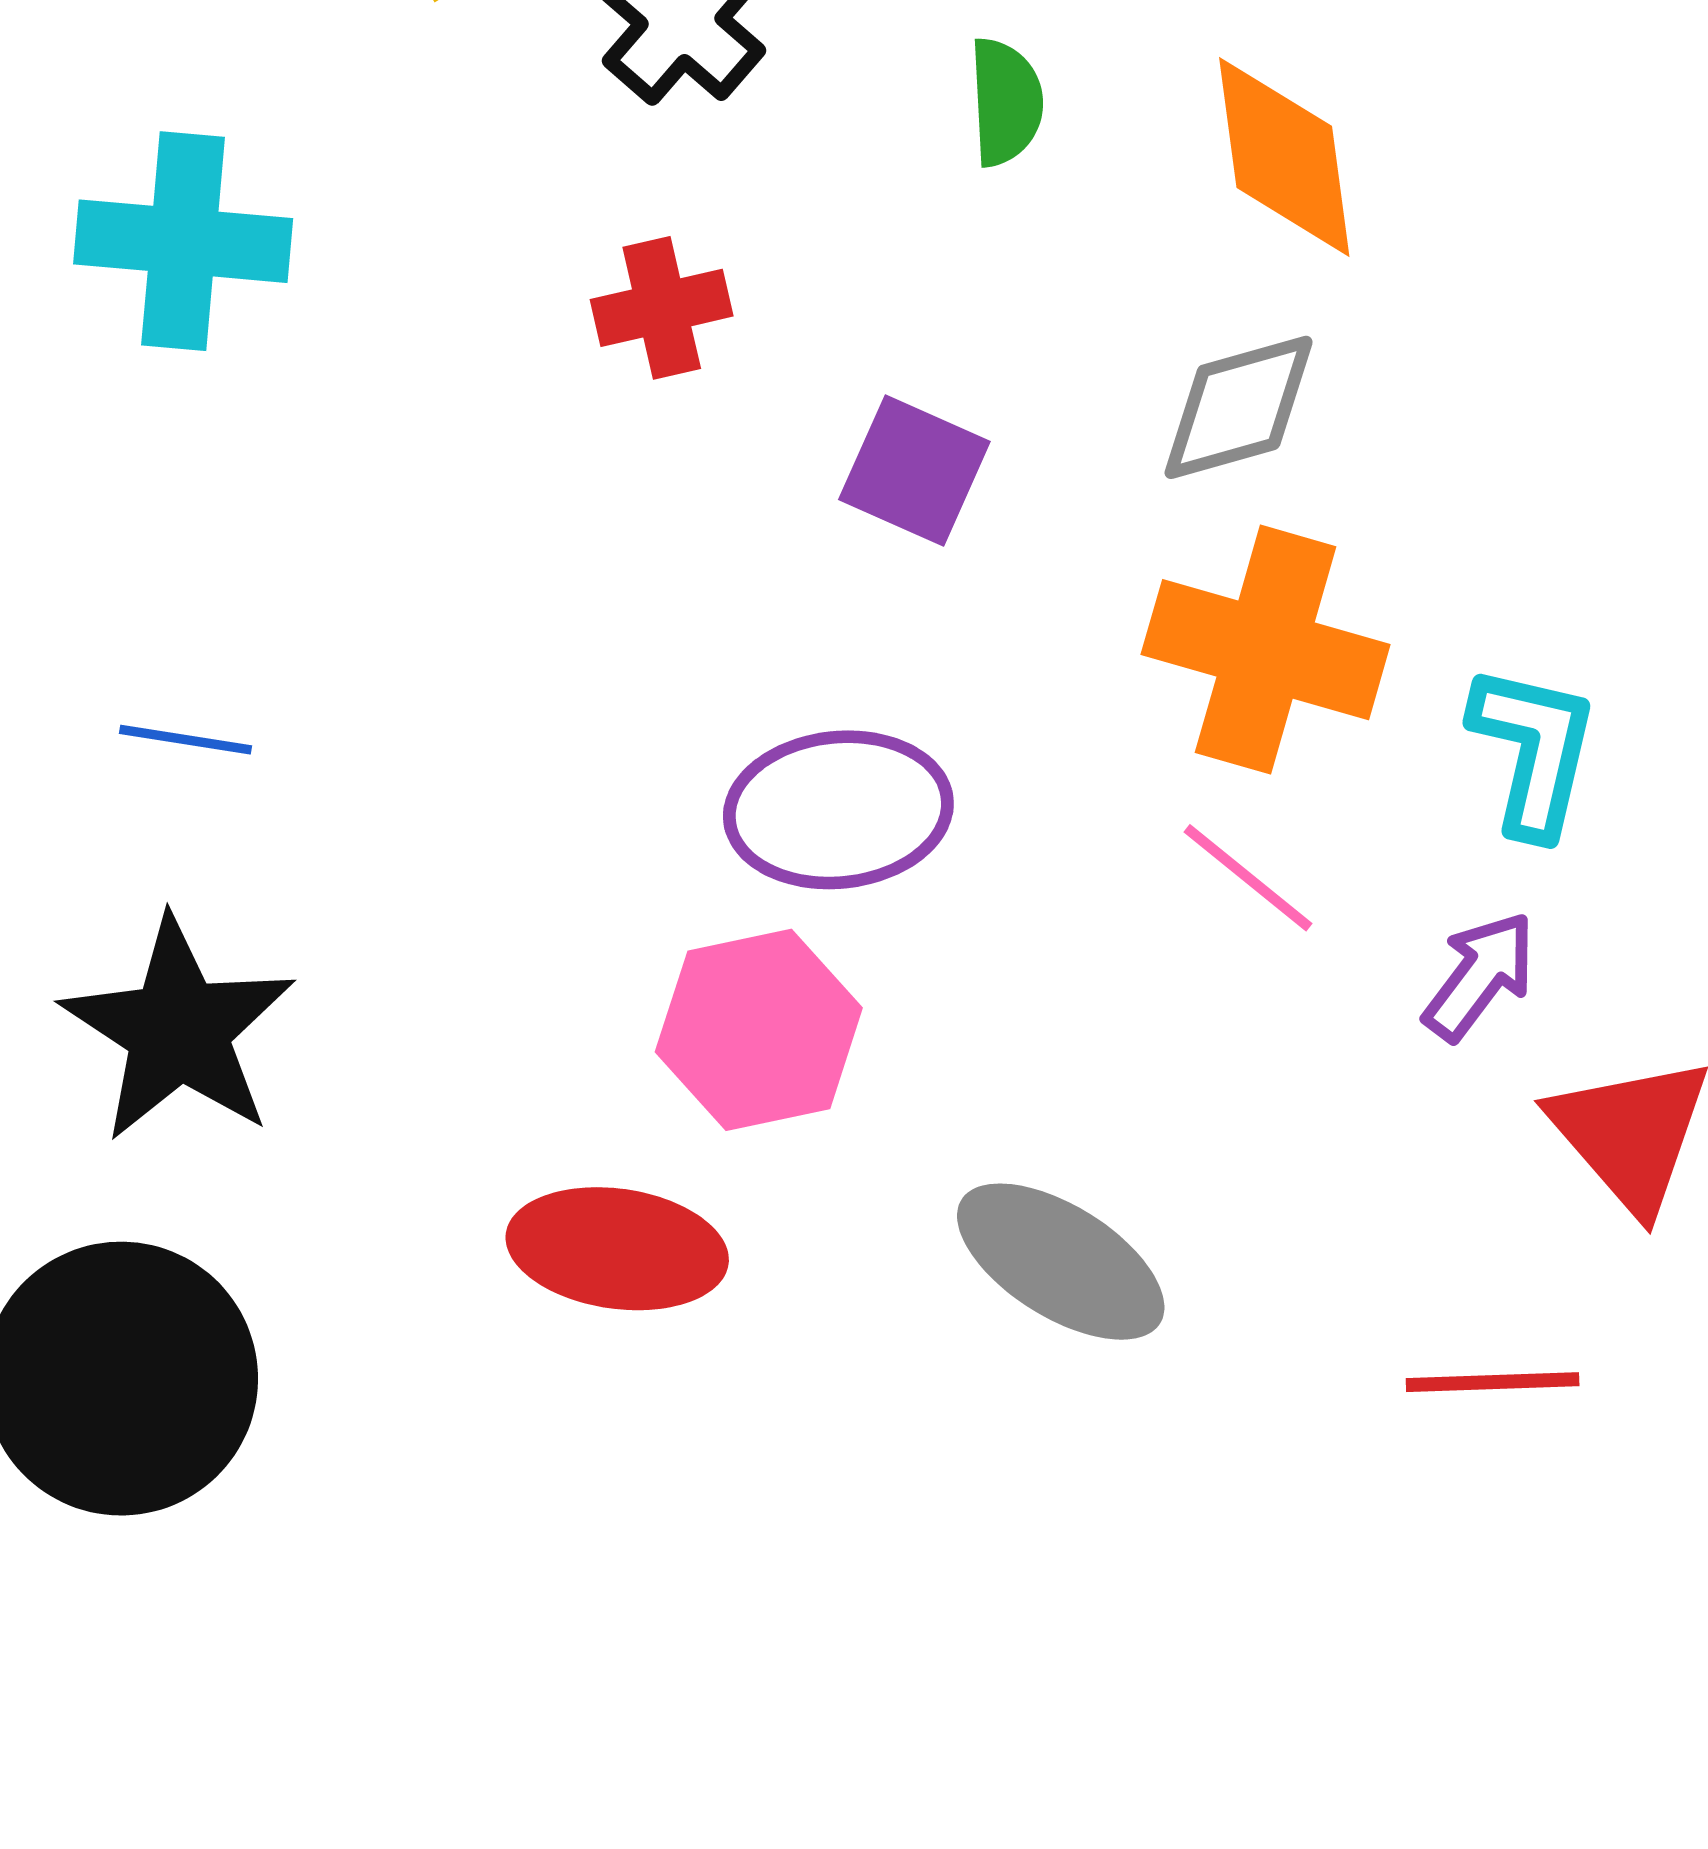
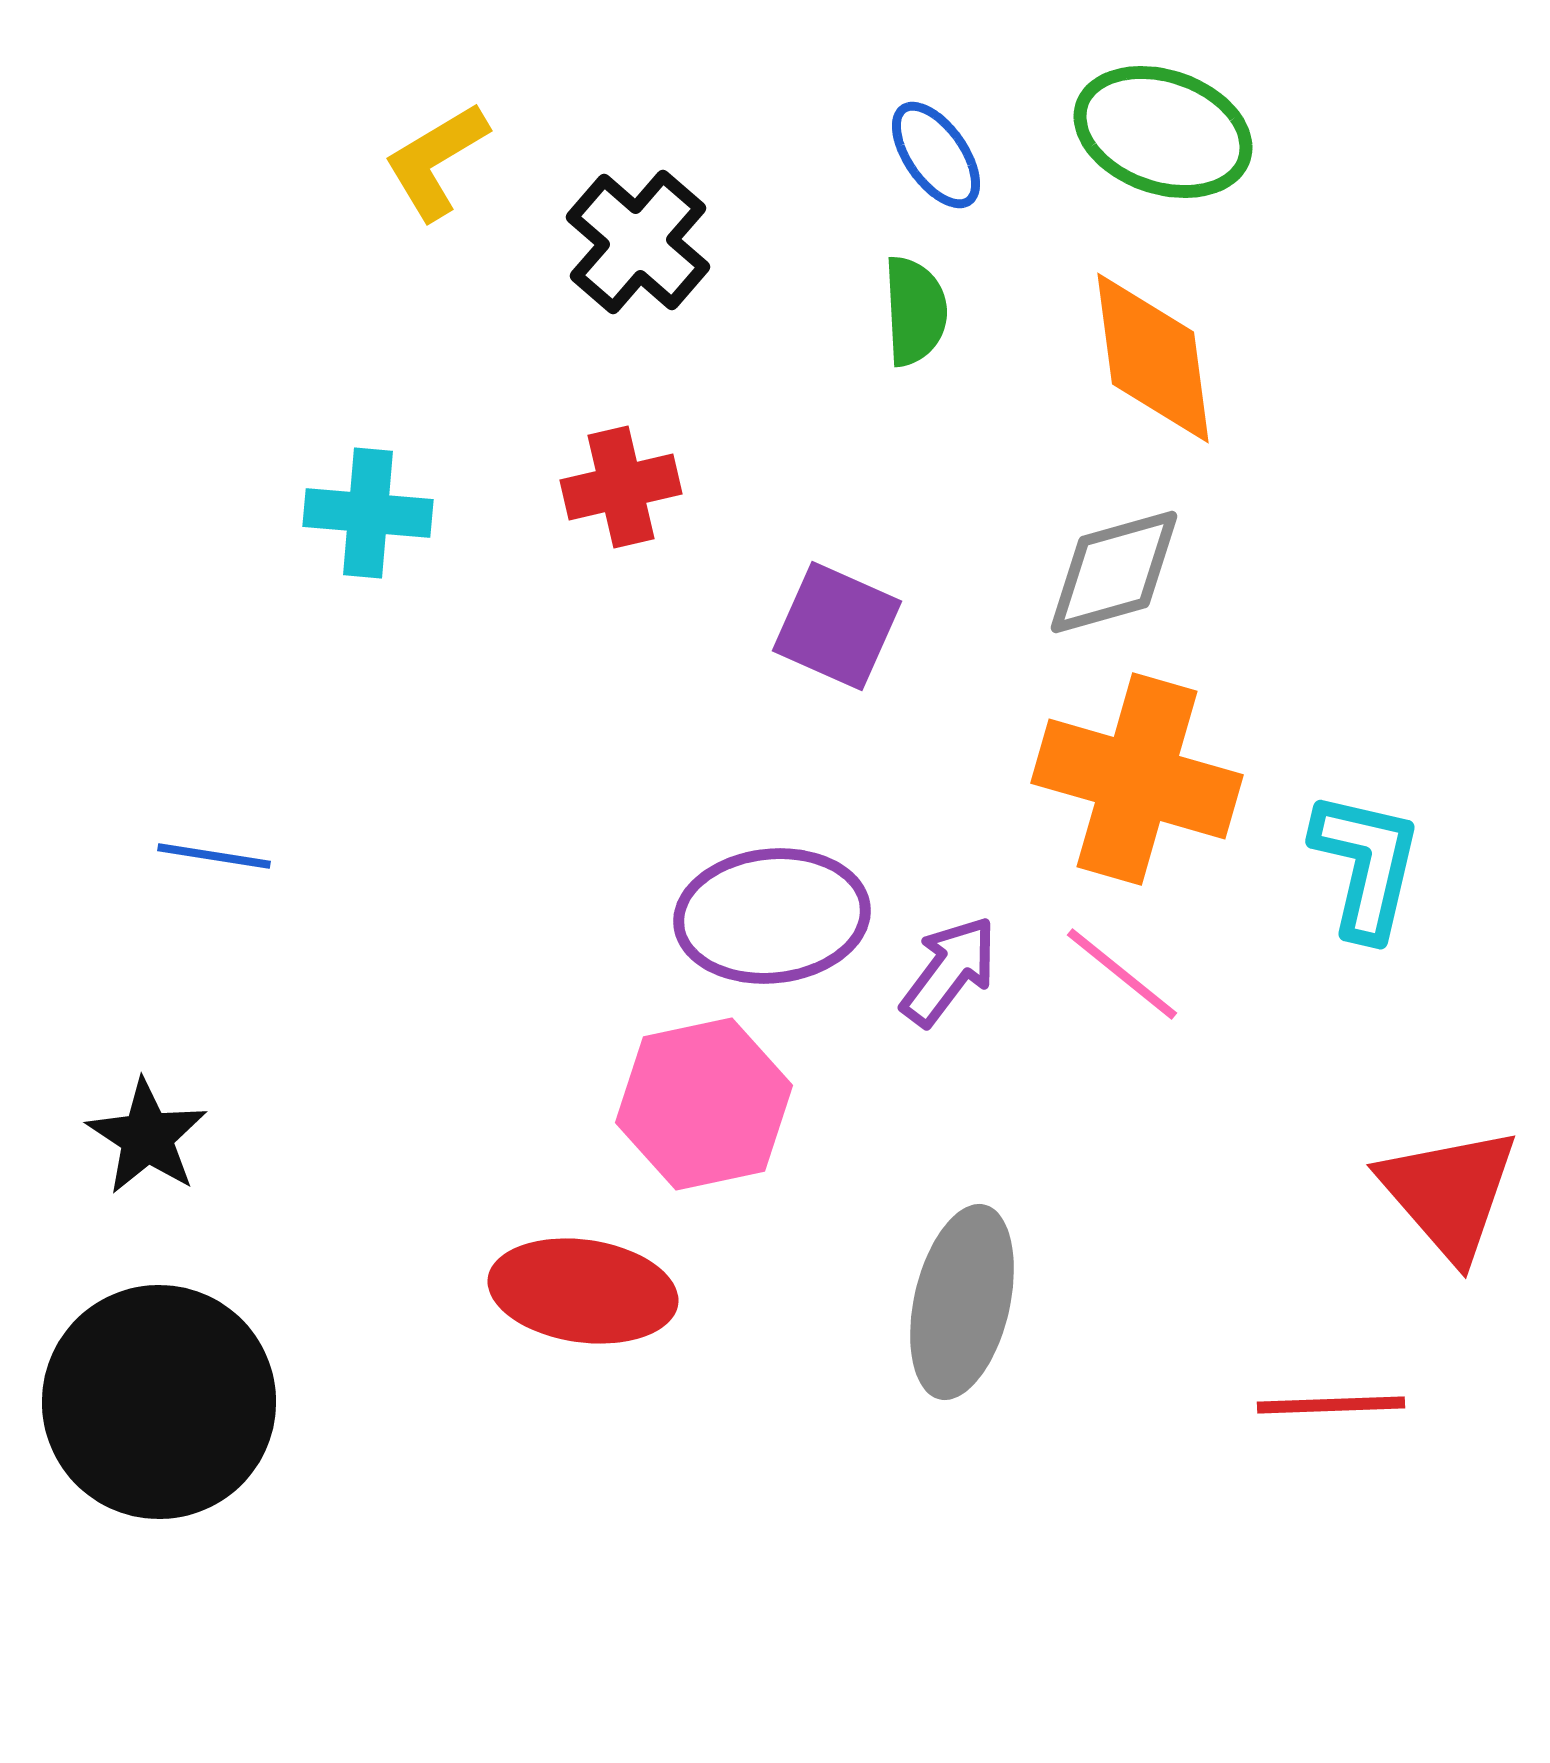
cyan cross: (183, 241) -> (368, 513), moved, size x0.7
purple arrow: (1480, 976) -> (949, 971), moved
black star: (178, 1030) -> (147, 1137), moved, size x0.6
gray ellipse: (1061, 1262) -> (962, 1302), turned 71

